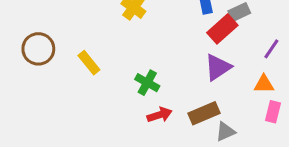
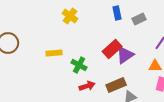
red rectangle: (222, 29) -> (112, 49), moved
yellow rectangle: (89, 63) -> (54, 53), moved, turned -56

